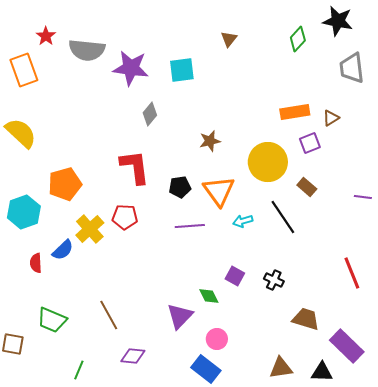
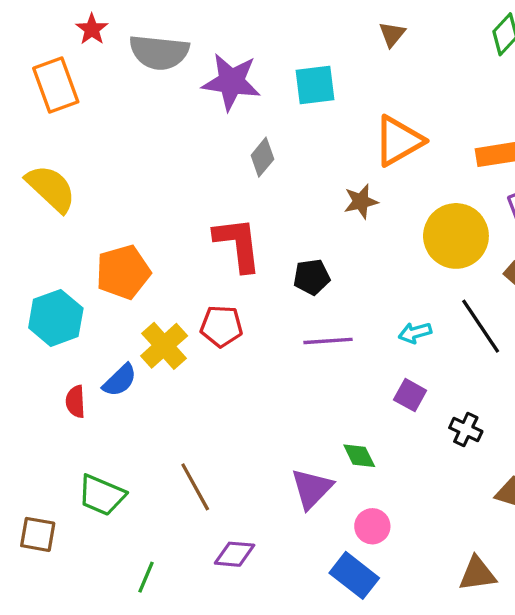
orange triangle: (219, 191) -> (399, 141), moved, turned 36
purple square: (235, 276) -> (410, 395), moved

